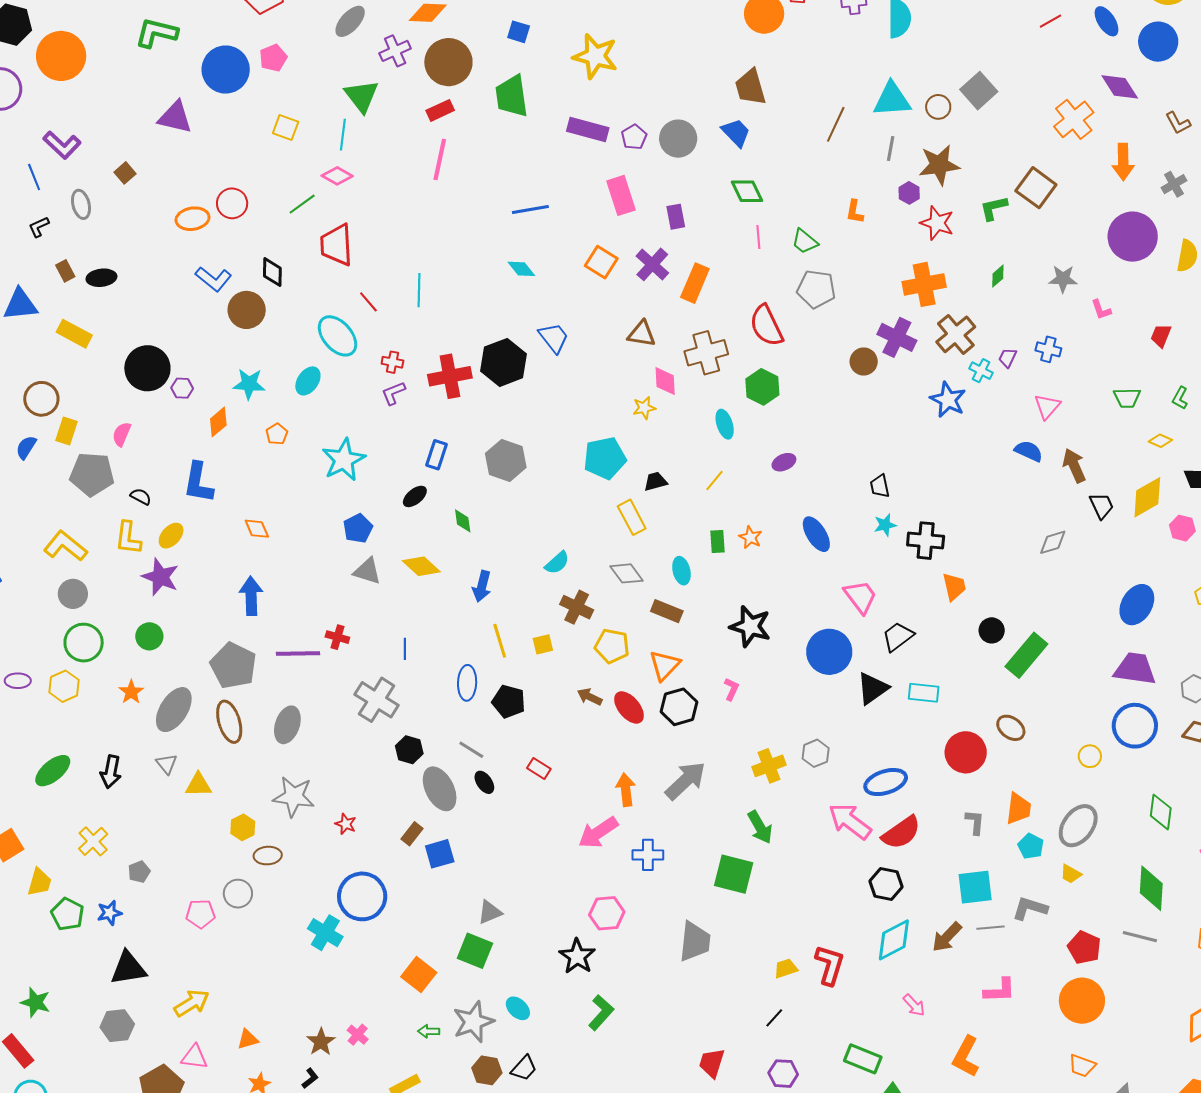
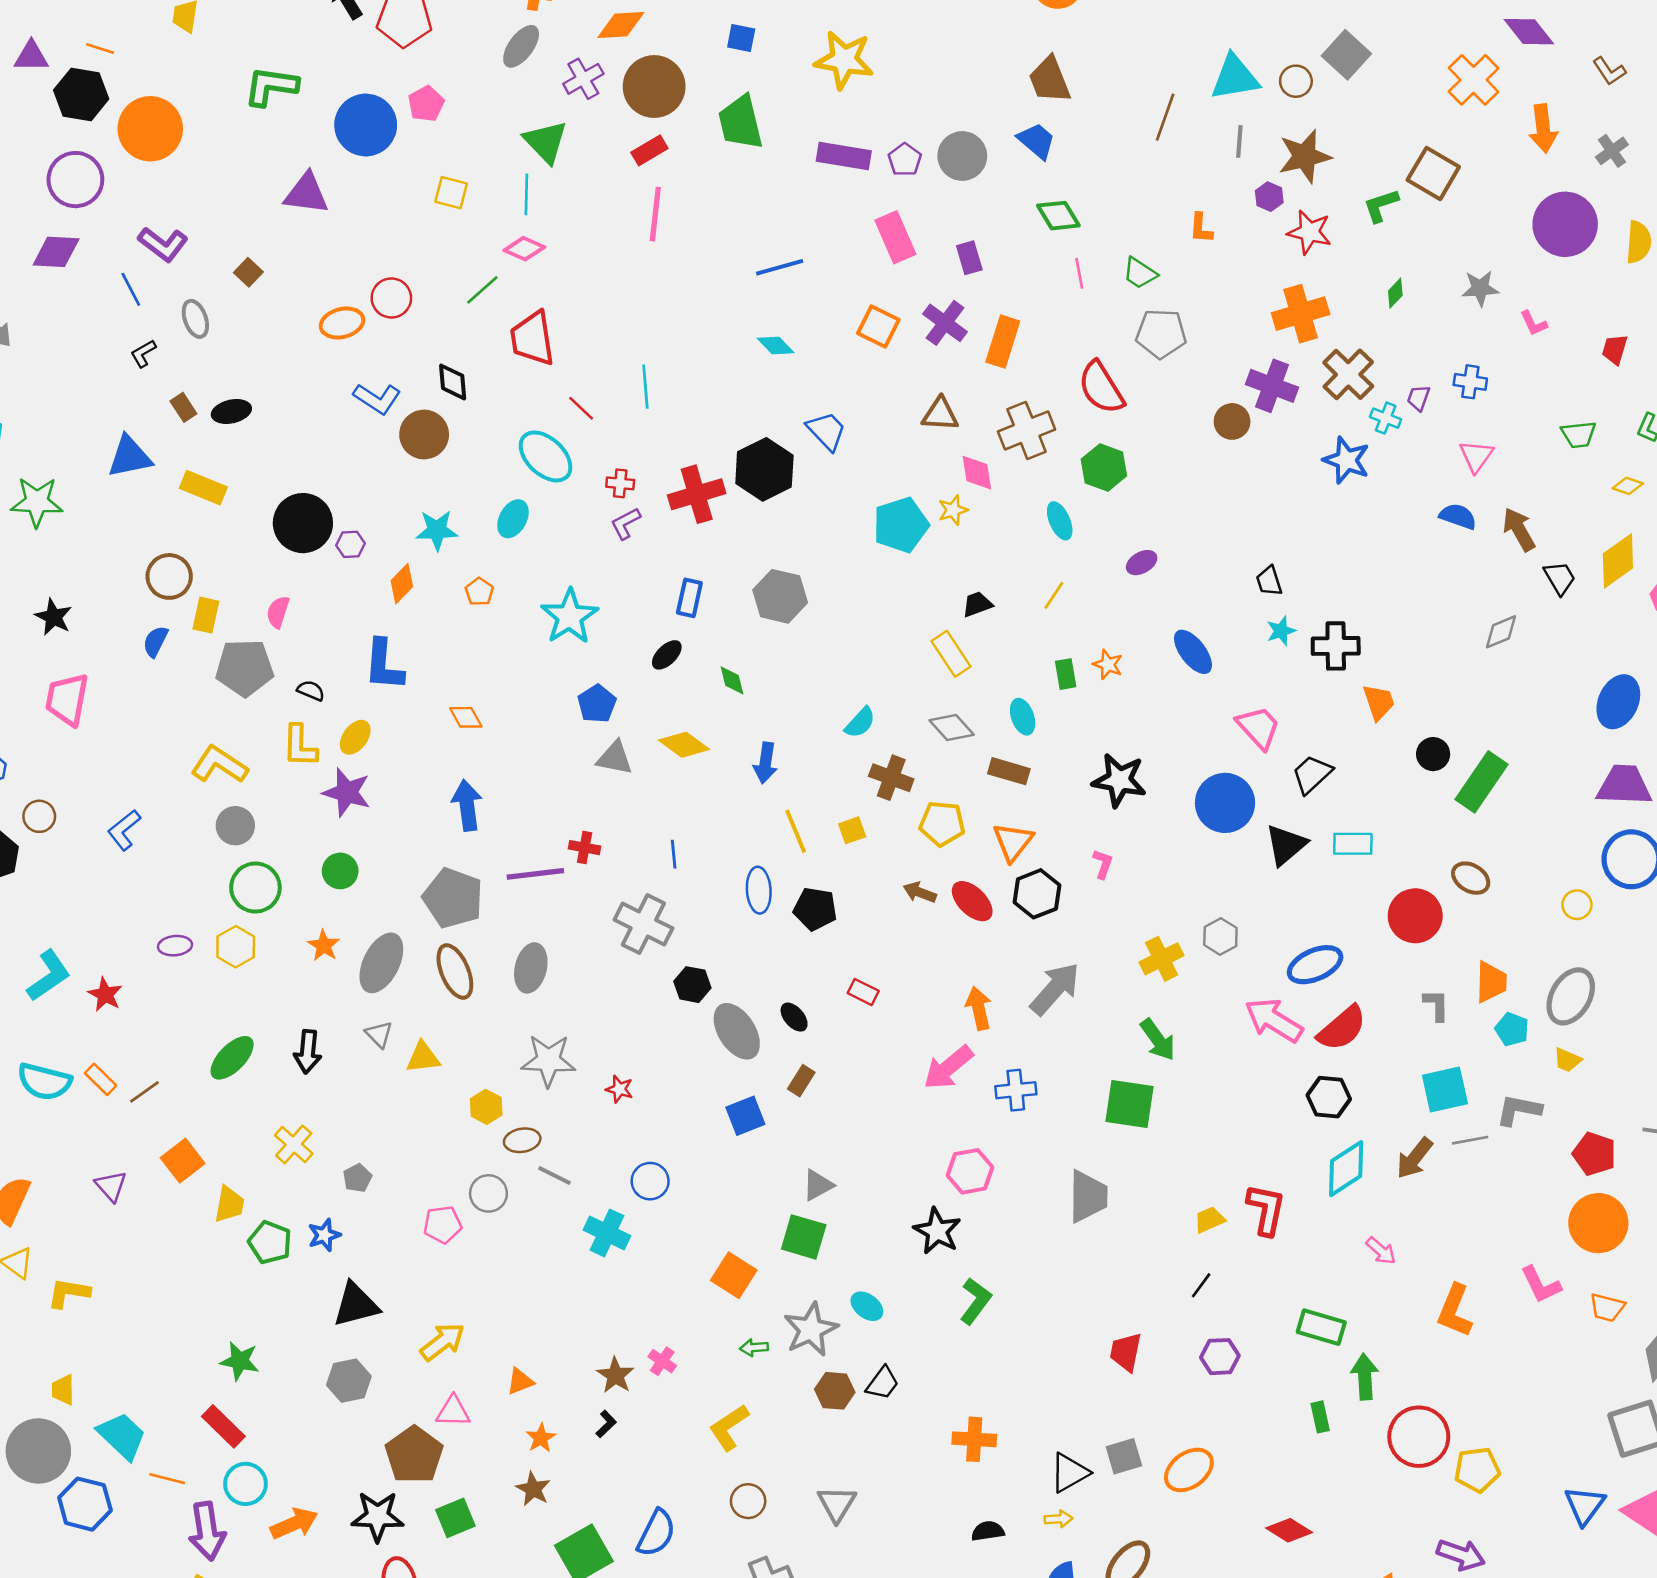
cyan pentagon: (605, 458) -> (901, 525), moved
gray line: (471, 750) -> (555, 1175), moved
brown rectangle: (412, 834) -> (801, 1081), moved
blue circle: (362, 896) -> (650, 1181), size x0.6
pink L-shape: (1000, 990) -> (1541, 1285), moved, turned 72

